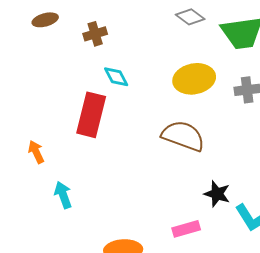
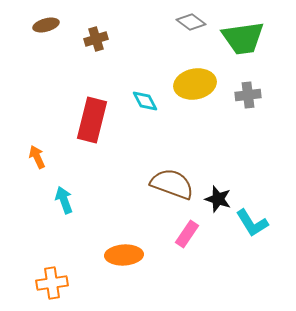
cyan diamond: (116, 77) -> (145, 101), moved
brown semicircle: (183, 136) -> (172, 184), moved
pink rectangle: (186, 229) -> (187, 234), turned -40

